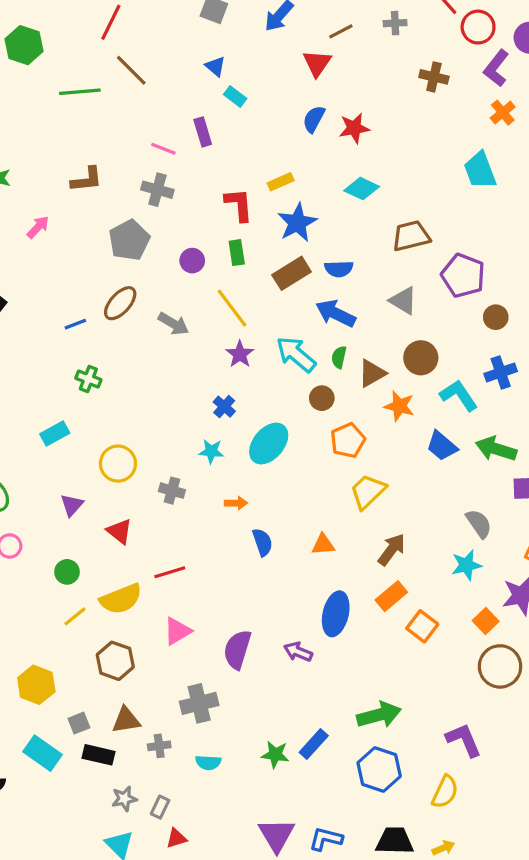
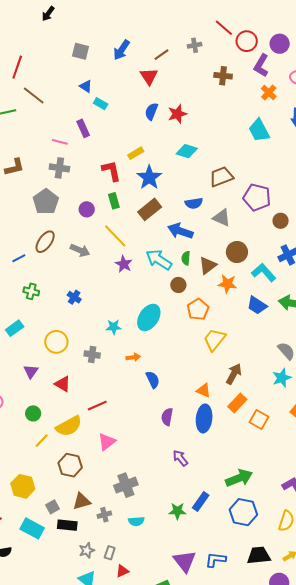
blue semicircle: (339, 269) -> (194, 203), moved
blue cross: (224, 407) -> (74, 297), moved
orange triangle: (323, 545) -> (204, 390), moved, turned 35
purple semicircle: (237, 649) -> (167, 417), moved, size x0.7
purple arrow: (298, 652) -> (180, 458), moved, turned 36

